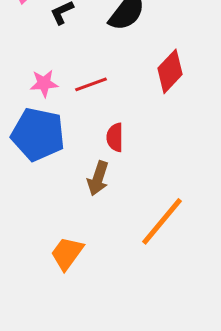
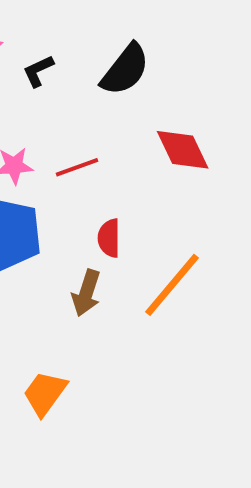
red diamond: (170, 71) -> (183, 150), turned -69
orange line: (162, 221) -> (172, 285), moved

